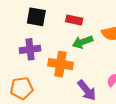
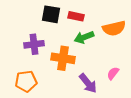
black square: (36, 17) -> (51, 14), moved

